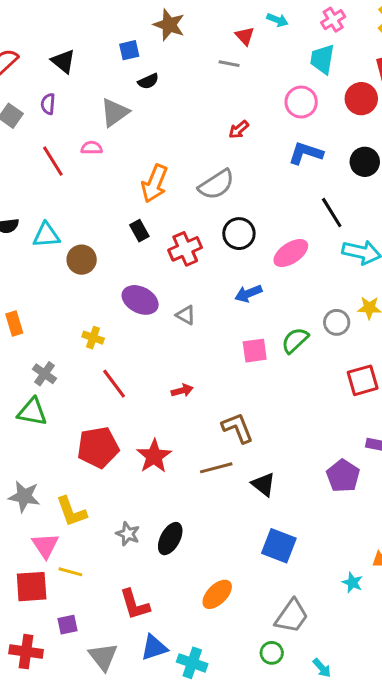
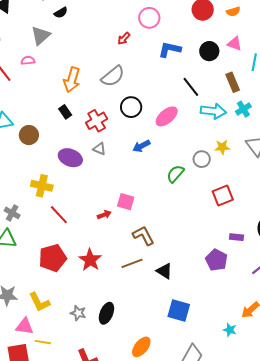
pink circle: (301, 102) -> (149, 18), moved
gray triangle: (186, 315) -> (99, 149), moved
yellow cross: (93, 338) -> (42, 186), size x1.5
pink square: (255, 351) -> (126, 202), moved, turned 30
pink triangle: (45, 545) -> (24, 326), turned -42

